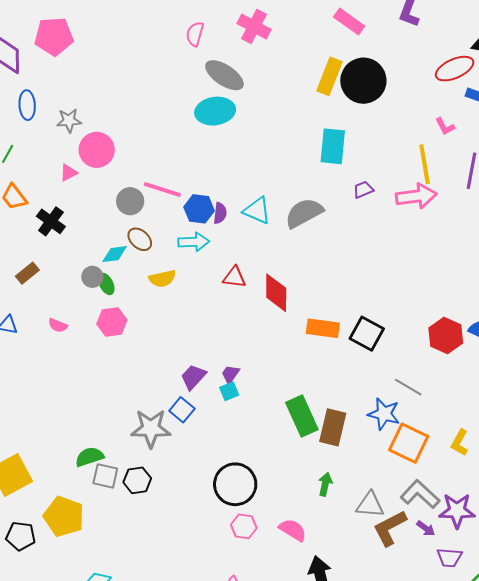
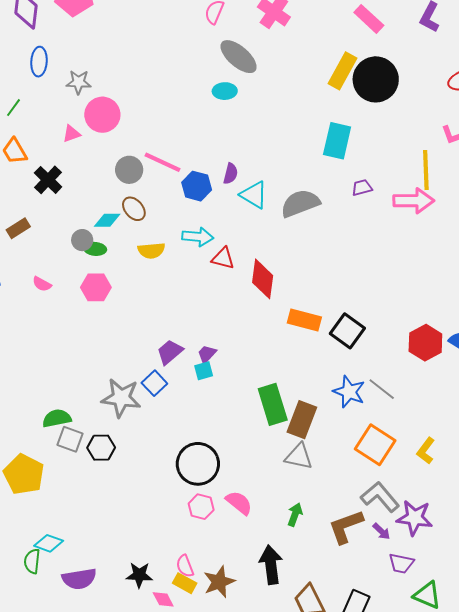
cyan ellipse: (215, 111) -> (225, 91), size x0.6
purple semicircle: (220, 213) -> (231, 174), moved
cyan arrow: (194, 242) -> (198, 237), moved
green ellipse: (106, 284) -> (95, 249), turned -65
blue star: (384, 414) -> (349, 392), moved
green arrow: (325, 484) -> (295, 514), moved
gray triangle: (370, 505) -> (299, 456), moved
pink semicircle: (293, 530) -> (239, 503), moved

